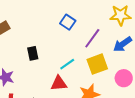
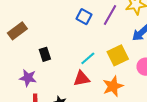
purple line: (92, 38) -> (110, 15), moved
black rectangle: (33, 53) -> (45, 54), moved

